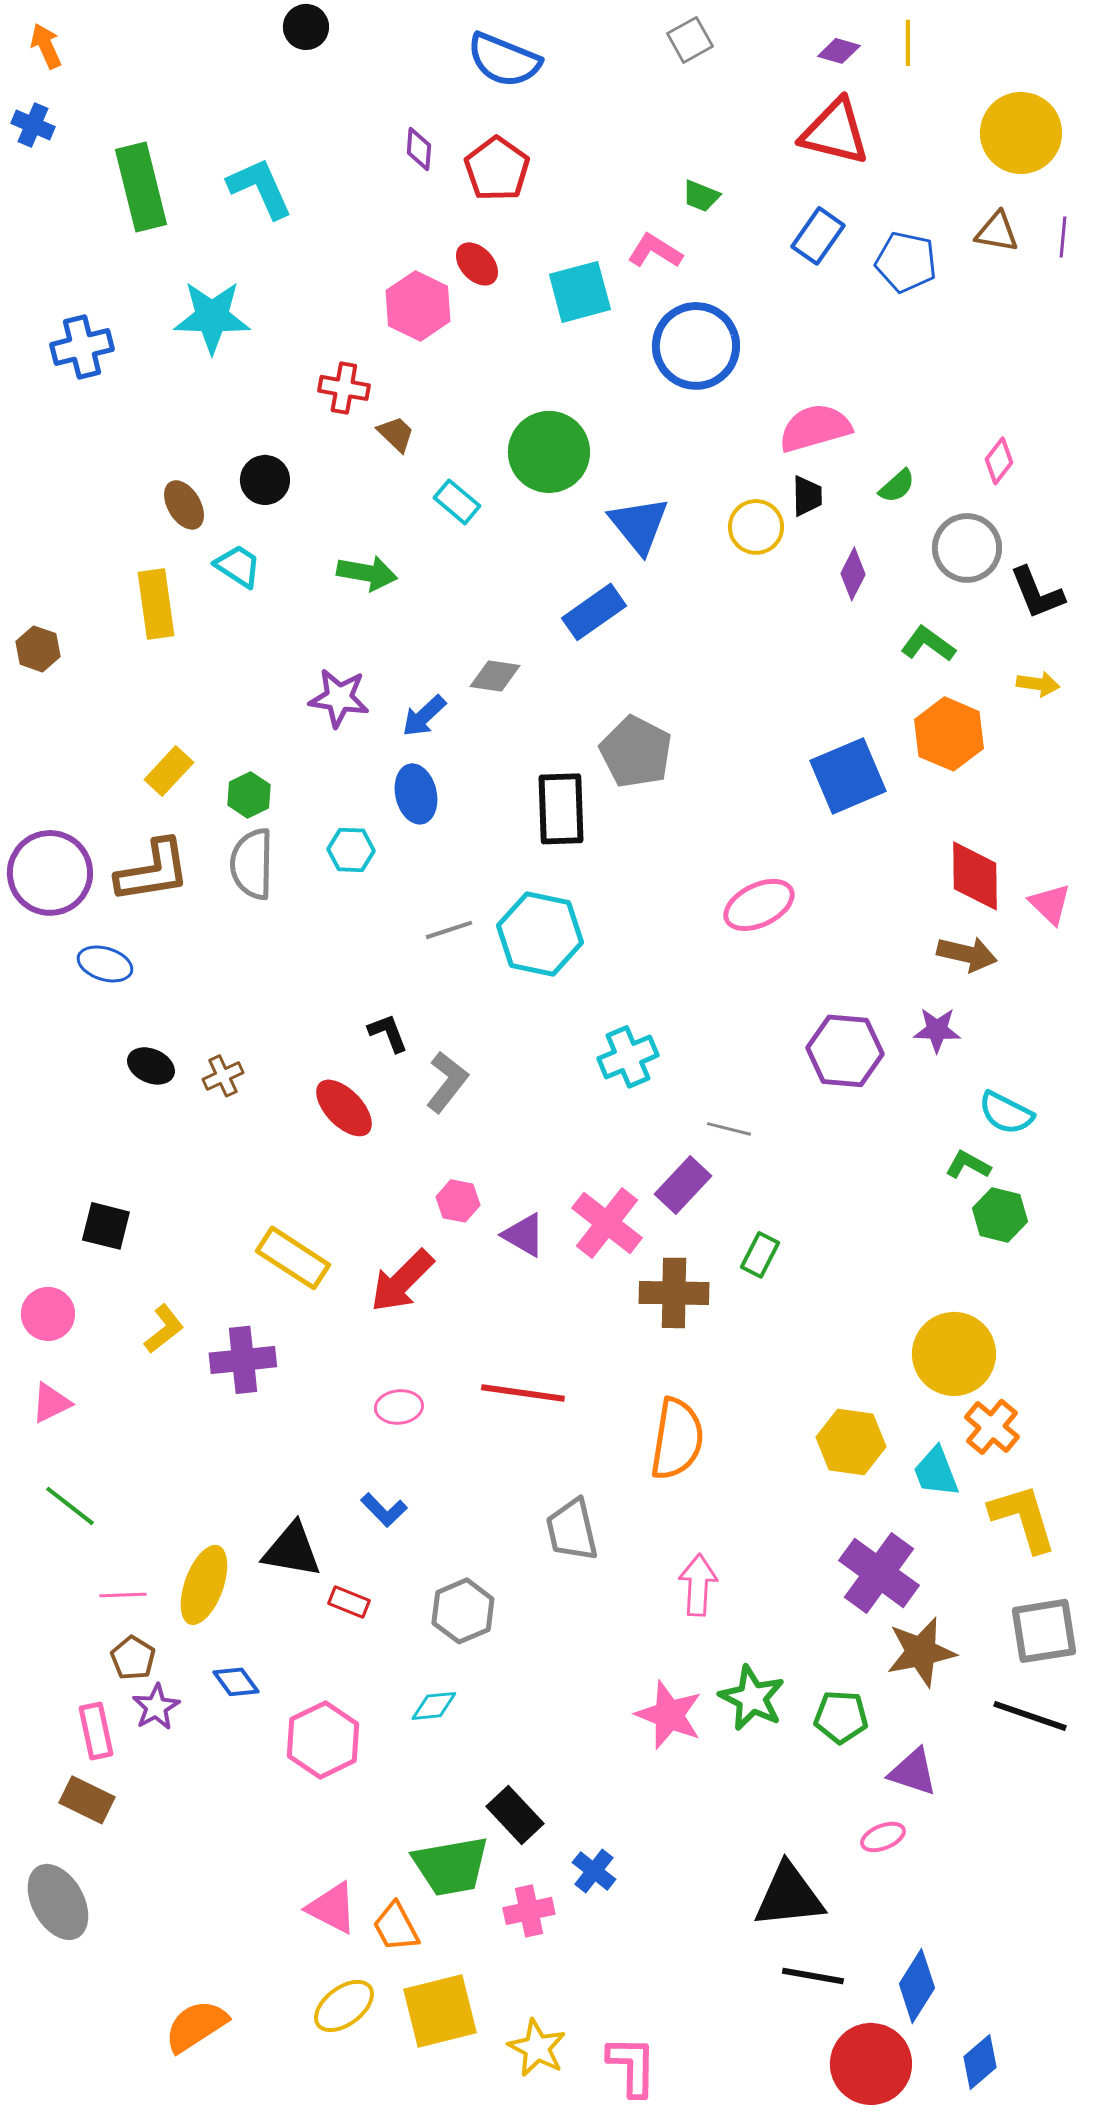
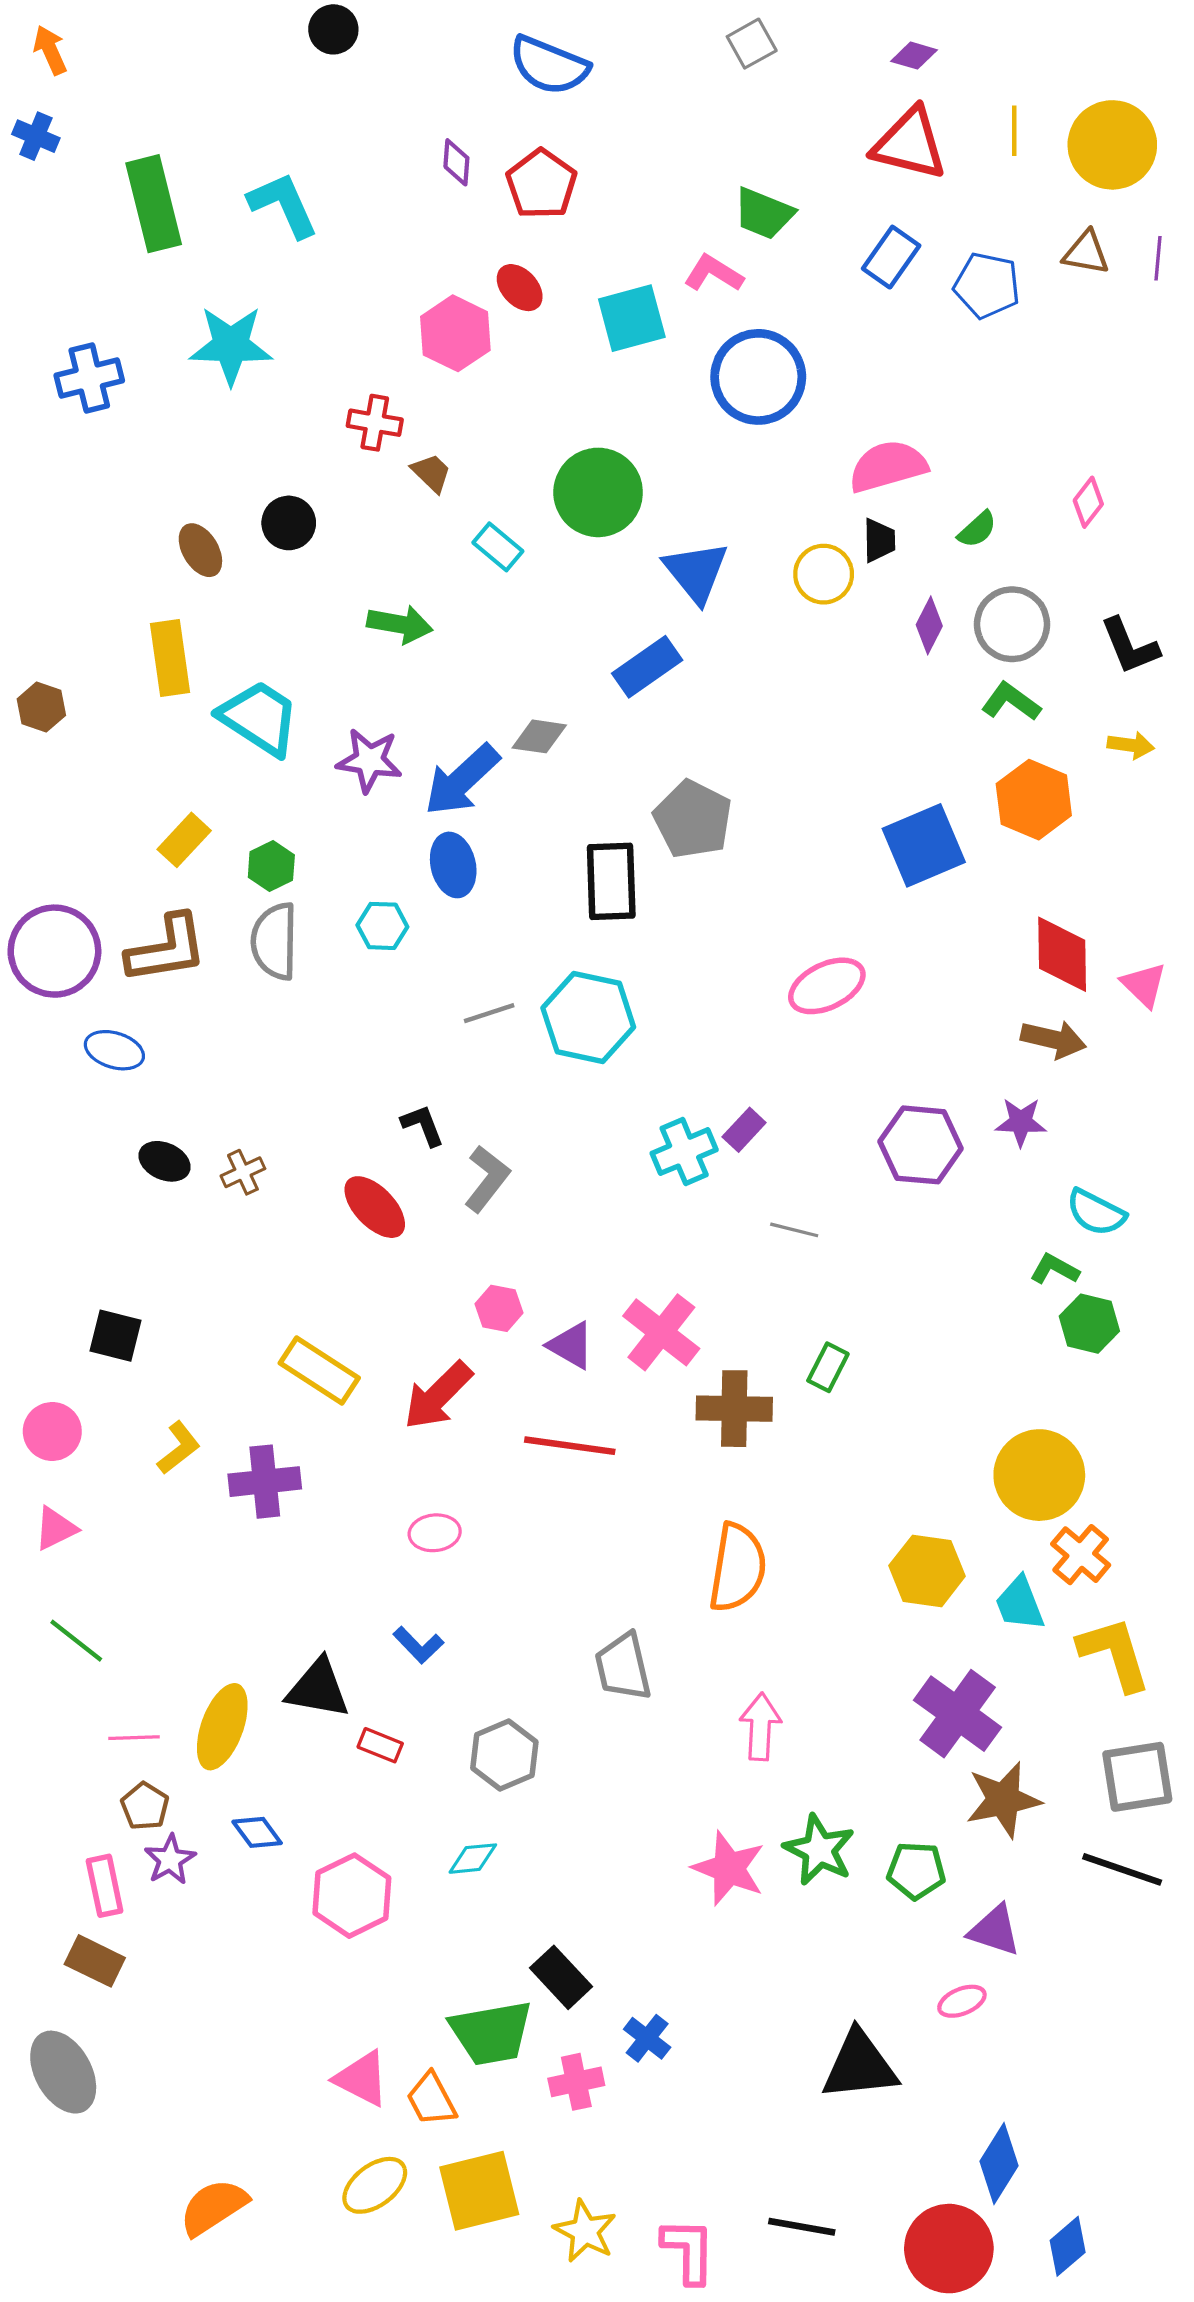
yellow line: (908, 43) -> (1014, 131), moved
green trapezoid: (701, 196) -> (764, 214), size x1.5
gray circle: (967, 548) -> (1012, 624), moved
cyan trapezoid: (238, 566) -> (259, 718), moved, size x1.6
blue arrow: (424, 716) -> (462, 780), size x1.6
purple rectangle: (683, 1185) -> (744, 1130), moved, size x0.7
red line: (523, 1393) -> (570, 1446), moved
black line: (813, 1976) -> (802, 2227), moved

